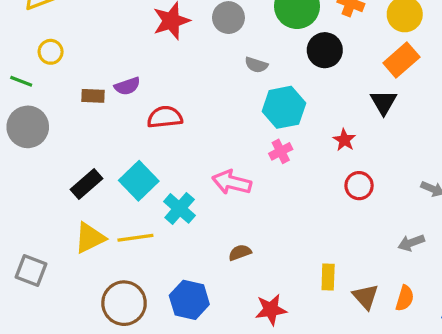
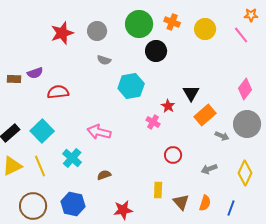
orange rectangle: (401, 60) -> (205, 115), moved
gray semicircle: (256, 65) -> (104, 60), moved
black triangle: (384, 102) -> (191, 93), moved
pink cross: (281, 151) -> (153, 122), moved, turned -32
red circle: (359, 186) -> (173, 155), moved
cyan cross: (180, 208) -> (72, 158), moved
yellow line: (135, 238) -> (40, 166), turned 75

